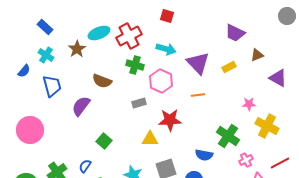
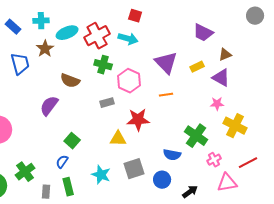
cyan arrow: (166, 49) -> (128, 39), moved
cyan cross: (46, 55) -> (41, 21), moved, turned -35
purple triangle: (278, 78) -> (221, 78), moved
blue trapezoid: (52, 86) -> (20, 64), moved
blue semicircle: (85, 166) -> (62, 162), moved

